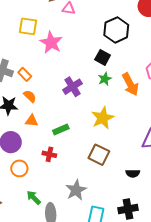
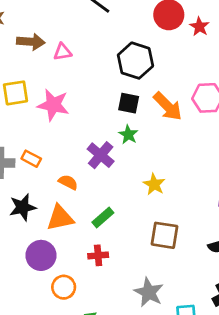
green star: (105, 79) -> (128, 135), moved
orange arrow: (130, 84) -> (168, 106), moved
orange semicircle: (30, 96) -> (68, 182), moved
yellow star: (103, 118) -> (154, 184), size x0.7
orange triangle: (32, 121) -> (60, 218), size x1.5

